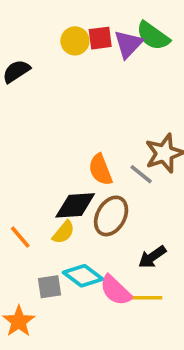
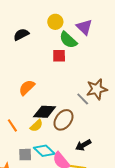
green semicircle: (153, 36) -> (68, 40), moved
red square: (100, 38) -> (59, 56), moved
purple triangle: (128, 44) -> (84, 27), turned -36
orange semicircle: (100, 170) -> (27, 88), moved, turned 60

